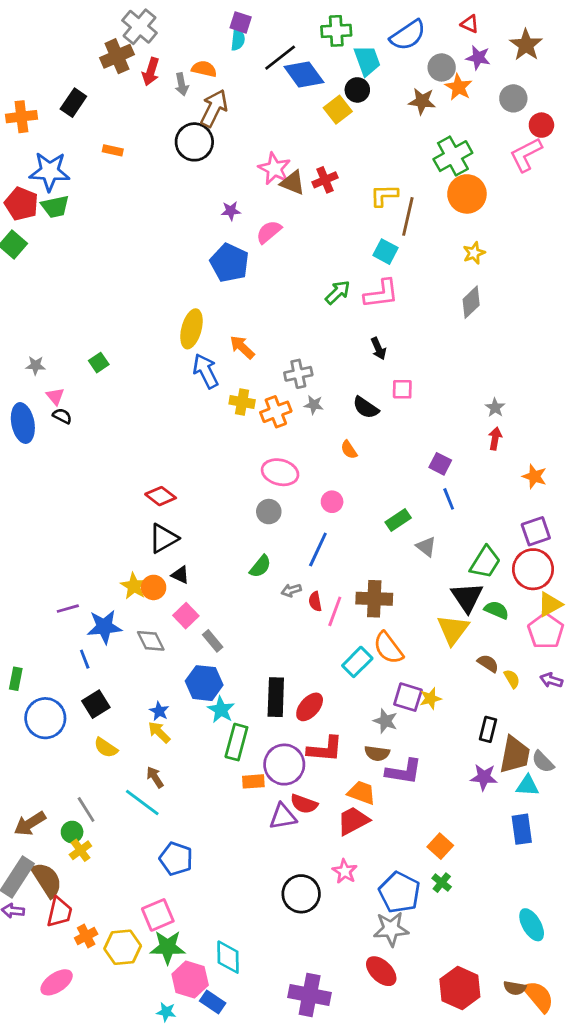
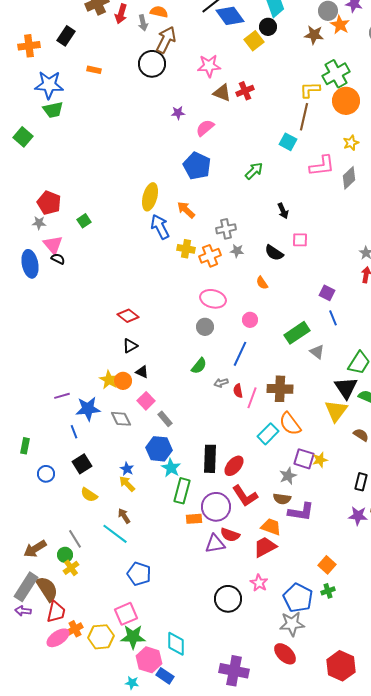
pink star: (274, 169) -> (209, 66), moved, turned -30
yellow L-shape: (384, 195) -> (310, 90), moved
red pentagon: (21, 204) -> (49, 203), moved
blue pentagon: (229, 263) -> (197, 166), moved
pink L-shape: (381, 294) -> (322, 166), moved
pink triangle: (55, 396) -> (53, 245), size x1.5
green rectangle: (398, 520) -> (297, 333), size x1.4
black triangle: (163, 538) -> (130, 346), size x0.7
blue circle: (45, 718) -> (46, 474), size x0.6
gray star: (385, 721) -> (288, 476), turned 30
red L-shape: (325, 749) -> (245, 496), turned 52
green cross: (442, 883) -> (328, 591), turned 32
pink ellipse: (57, 982) -> (58, 638), moved

